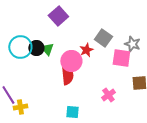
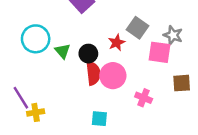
black circle: (36, 48) -> (88, 54), moved
green triangle: (47, 49) -> (63, 51), moved
pink circle: (71, 61) -> (113, 76), moved
pink cross: (108, 95) -> (144, 98), turned -32

